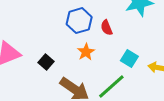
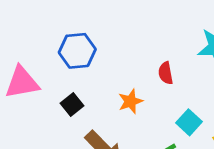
blue hexagon: (79, 21) -> (77, 51), moved

